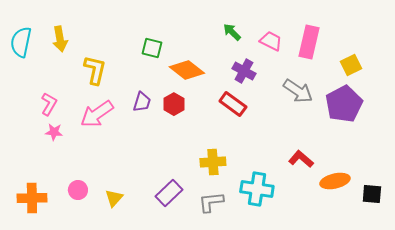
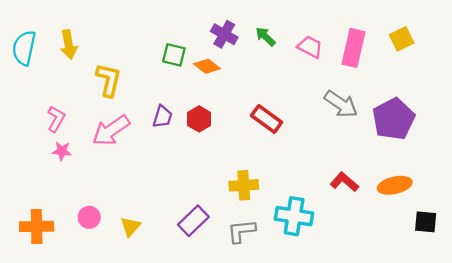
yellow square: (351, 65) -> (402, 39), moved
orange diamond: (187, 70) -> (207, 66), moved, size x0.7
purple cross: (244, 71) -> (224, 34), moved
orange ellipse: (335, 181) -> (395, 185), moved

